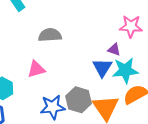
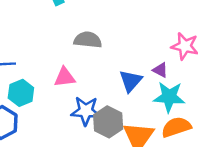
blue triangle: (102, 68) -> (131, 81), moved
blue star: (53, 107) -> (86, 111), moved

